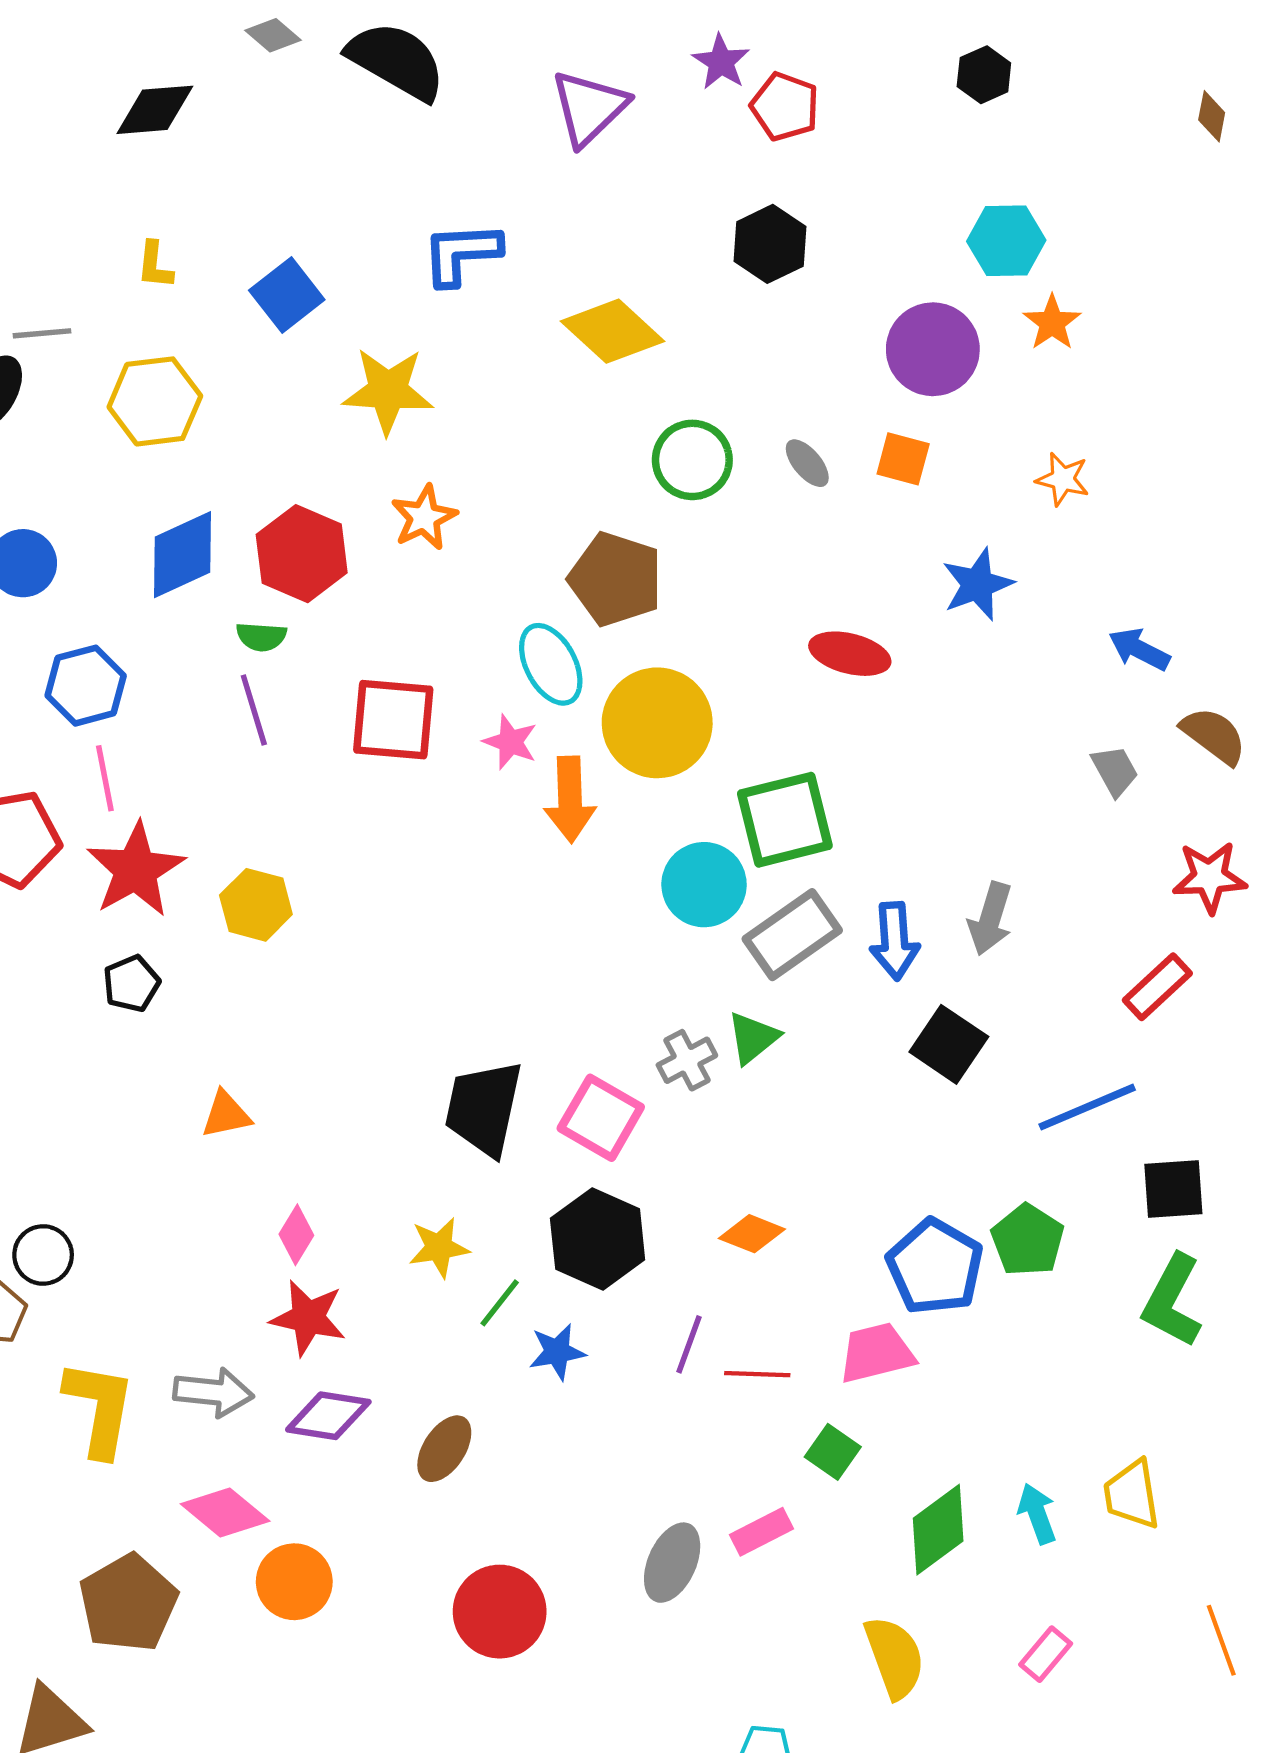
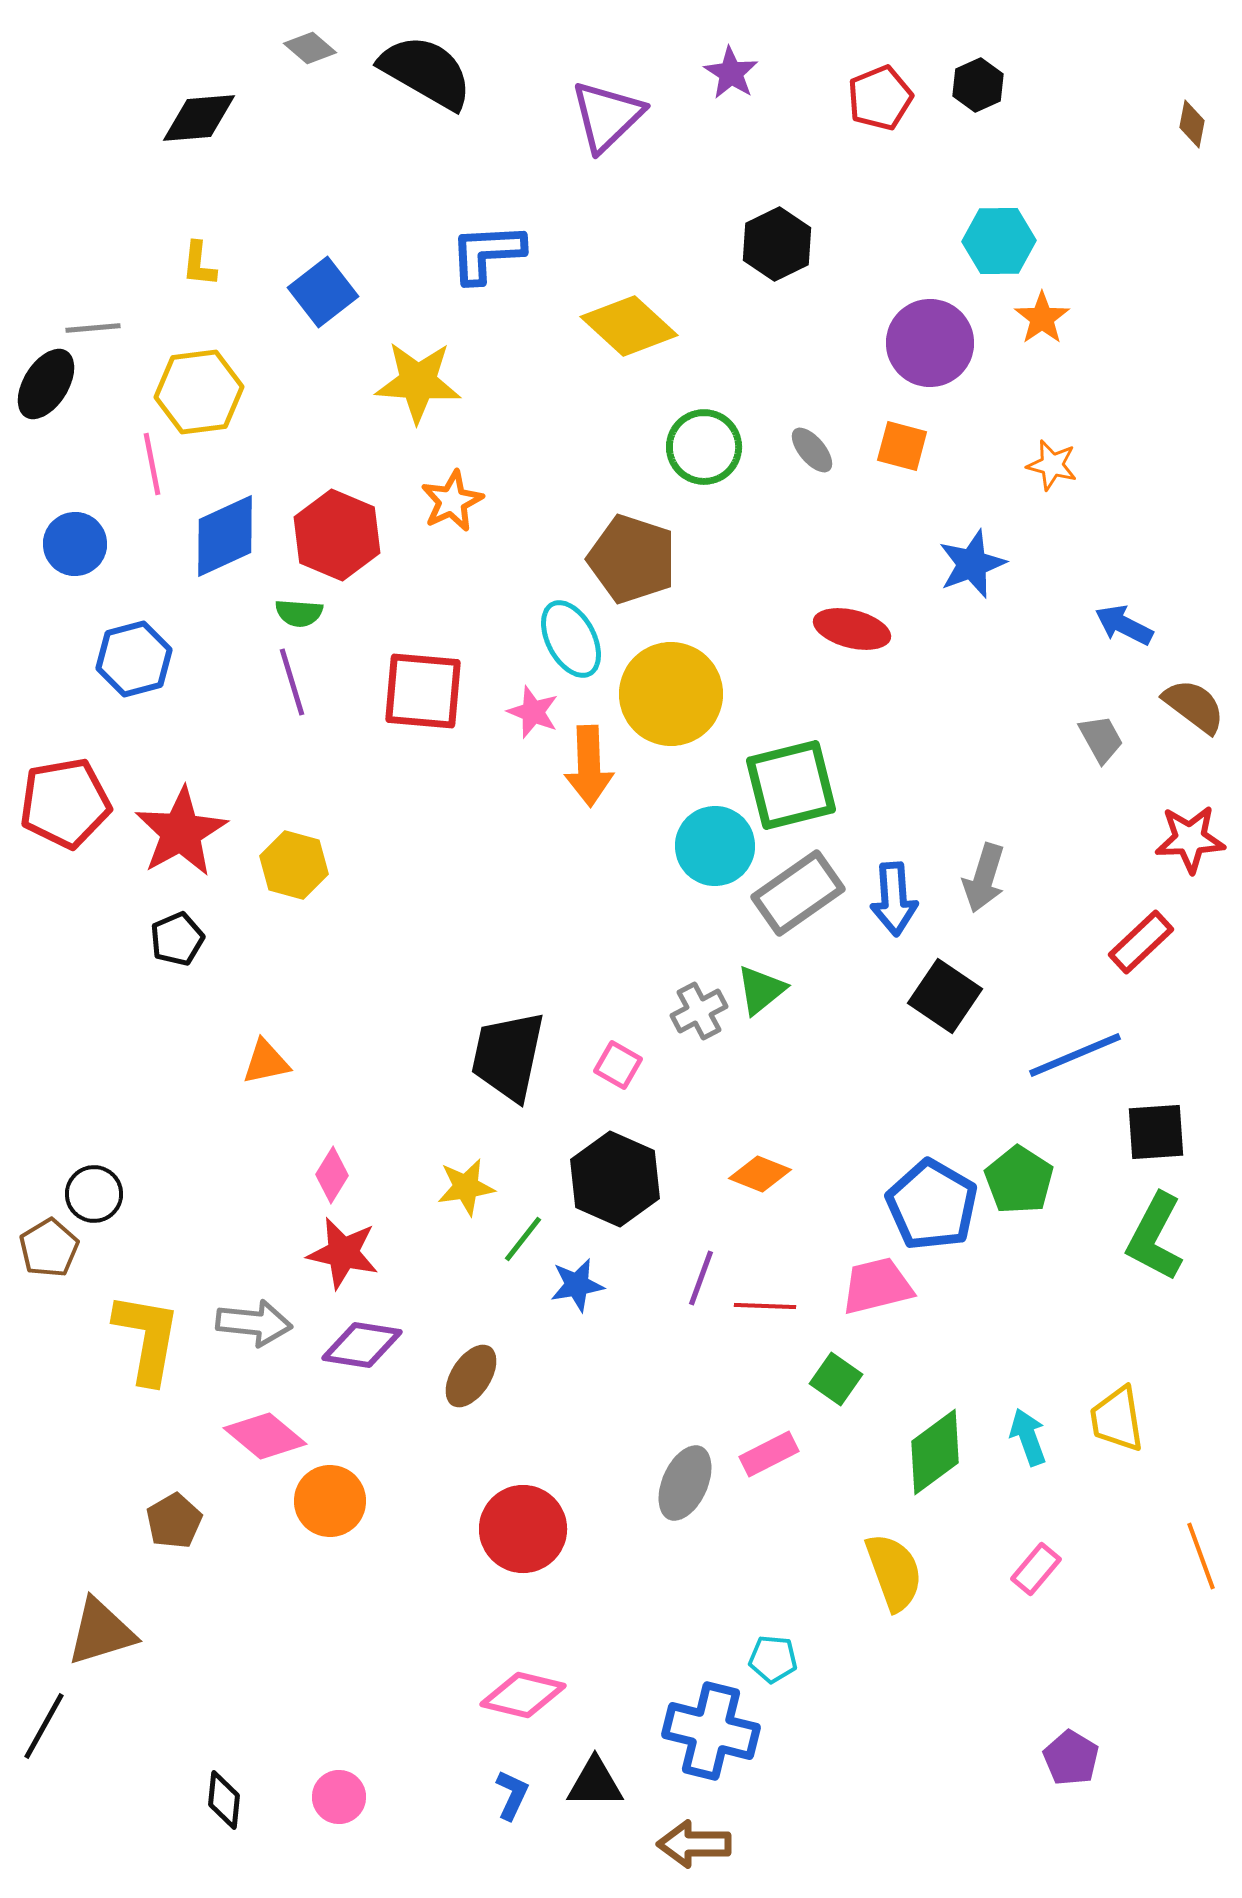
red pentagon: (785, 107) -> (880, 98), moved, turned 30
pink line: (105, 778) -> (152, 464), moved
pink square: (601, 1118) -> (618, 1065), size x0.6
brown pentagon: (128, 1603) -> (174, 1521), size x0.6

